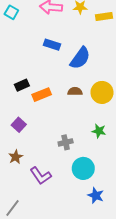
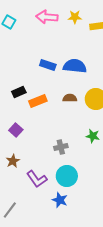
blue rectangle: (52, 45) -> (48, 65), moved
blue semicircle: (80, 58) -> (75, 66), turned -120
cyan circle: (83, 168) -> (67, 176), moved
blue star: (96, 195) -> (60, 200), moved

